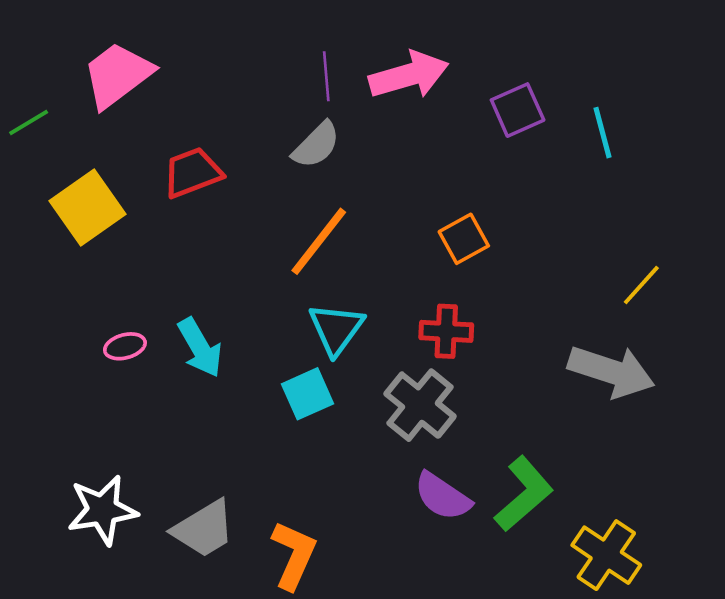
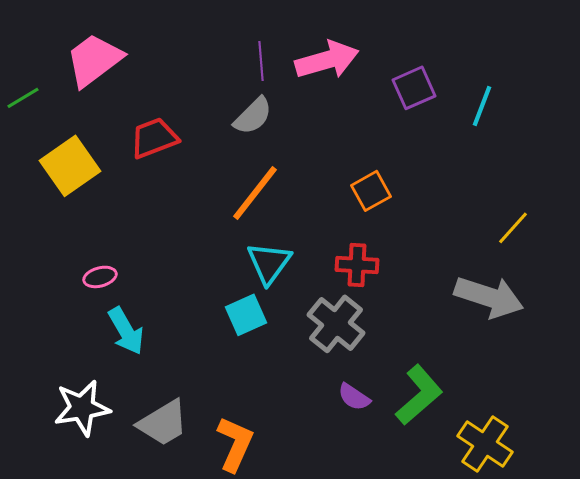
cyan line: (603, 133) -> (482, 106), turned 36
cyan arrow: (200, 348) -> (126, 331), moved
purple semicircle: (443, 496) -> (354, 397), size x0.7

